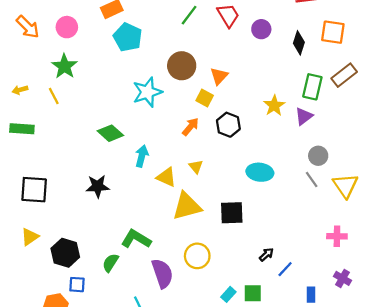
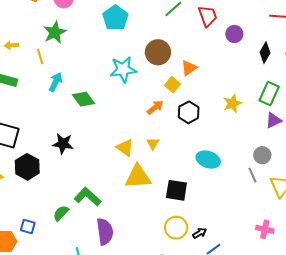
purple triangle: (304, 116) -> (273, 120), moved
cyan arrow: (142, 156) -> (56, 82), moved
black hexagon: (65, 253) -> (27, 167), moved
yellow circle: (197, 256) -> (176, 228), moved

